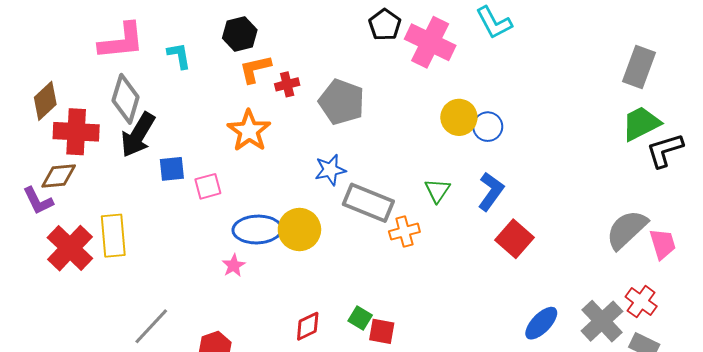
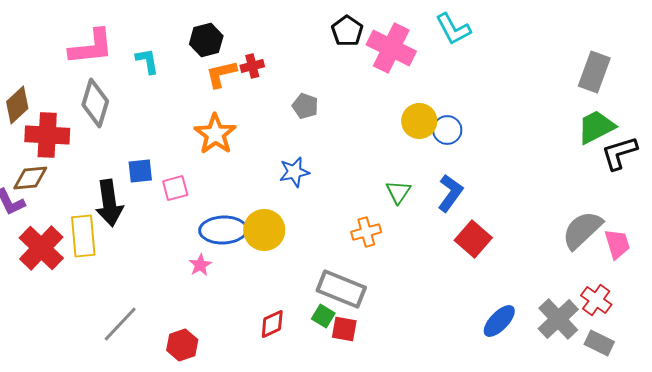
red cross: (287, 84) -> (252, 66), moved
gray pentagon: (342, 102) -> (305, 106), size x0.6
black arrow: (138, 135) -> (109, 203), moved, turned -39
gray rectangle: (368, 203) -> (341, 289), moved

